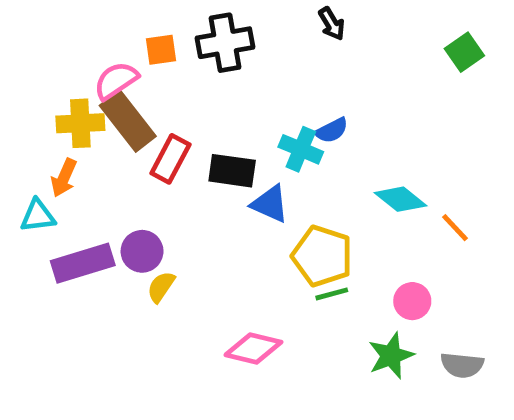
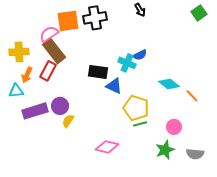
orange square: (161, 50) -> (68, 21), size x1.6
green square: (464, 52) -> (199, 13), moved
yellow cross: (80, 123) -> (19, 52), moved
red rectangle: (170, 159) -> (48, 71), moved

